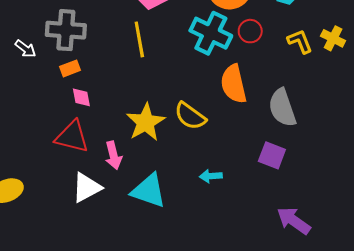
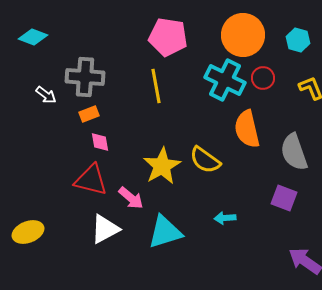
pink arrow: (113, 155) -> (131, 198), turned -36
cyan triangle: (149, 191) -> (165, 232), turned -36

